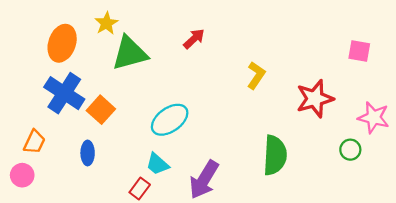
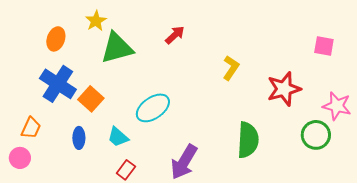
orange ellipse: (62, 43) -> (56, 39), size x0.7
green circle: (350, 150) -> (316, 135), size x1.5
cyan trapezoid: (157, 164) -> (118, 137), moved

